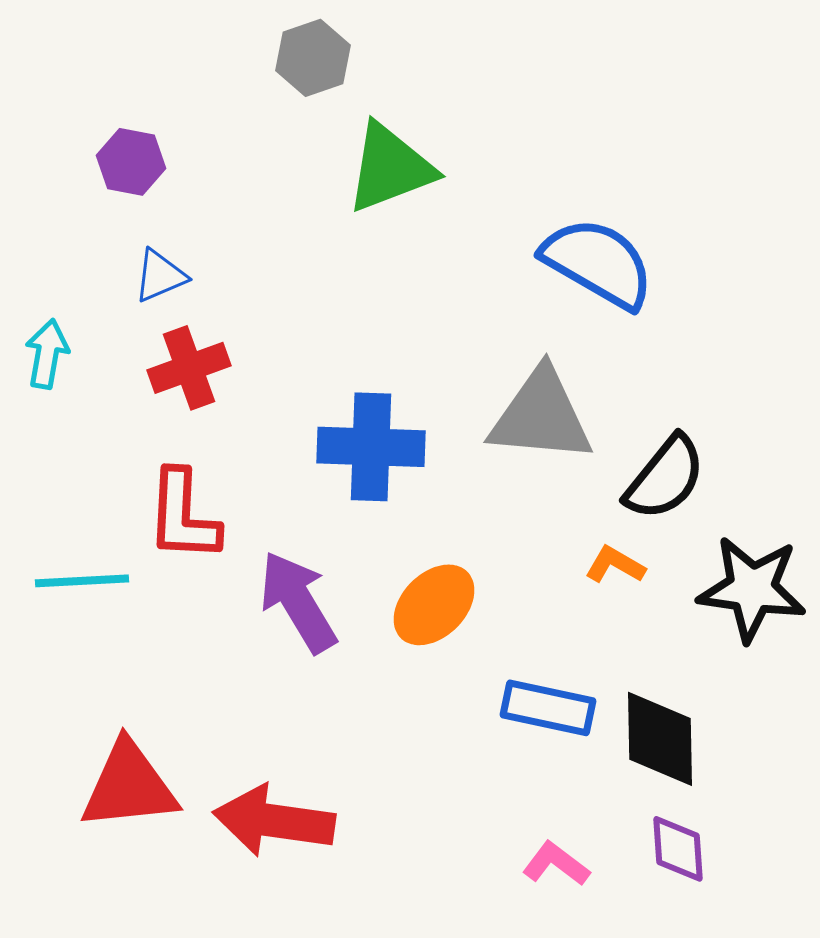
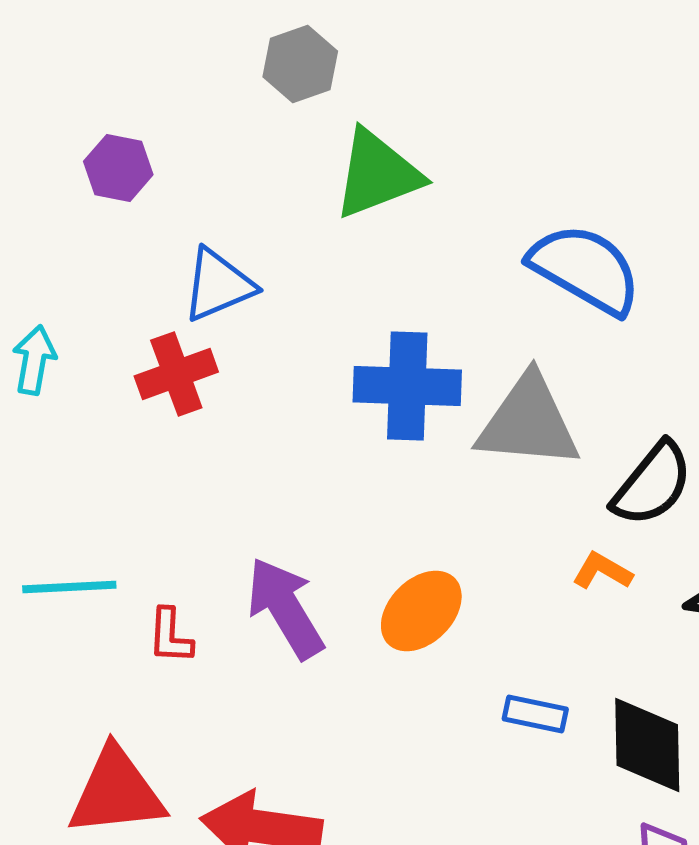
blue triangle: (160, 276) -> (218, 285), moved, size x1.4
blue cross: (371, 447) -> (407, 386), moved
red L-shape: (183, 516) -> (170, 636), moved, size x0.6
blue rectangle: (548, 708) -> (535, 714), size x0.7

